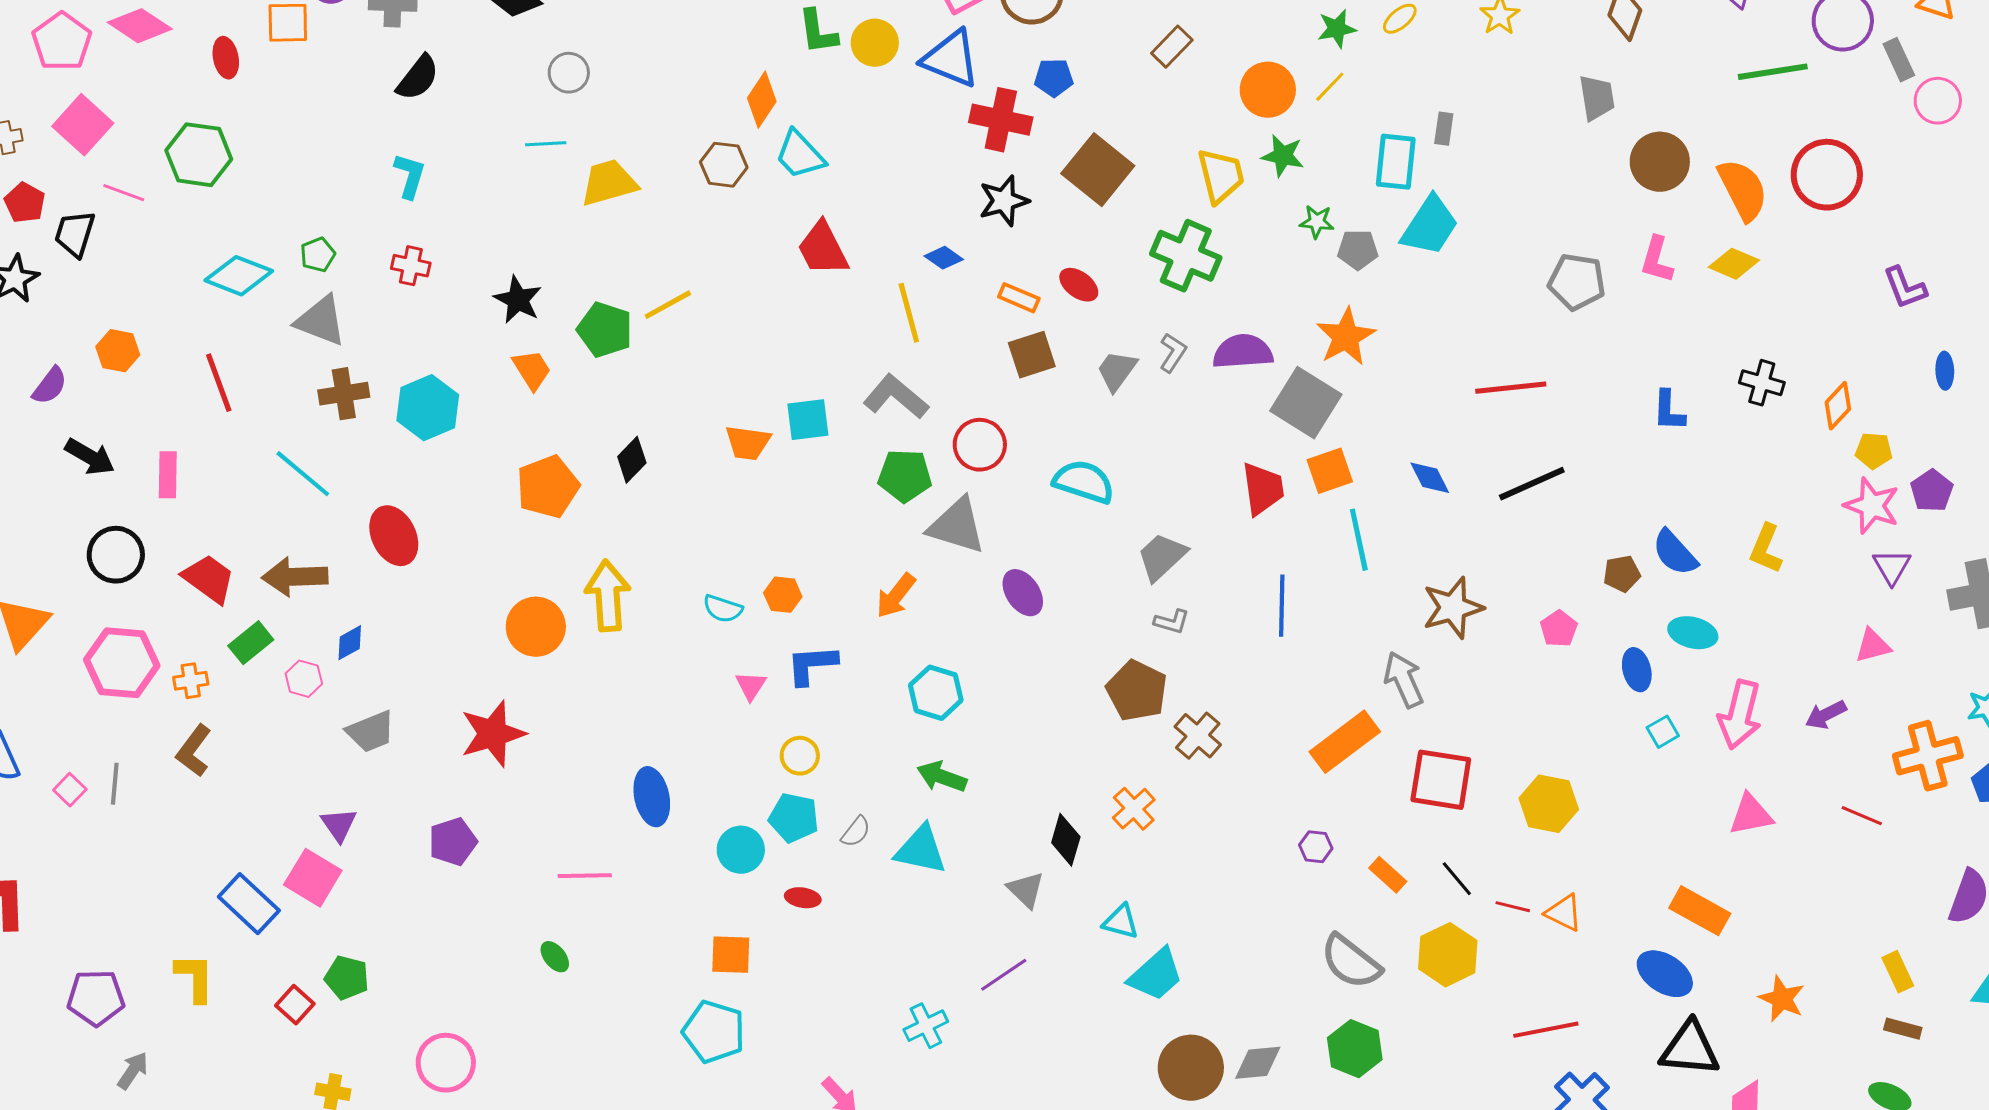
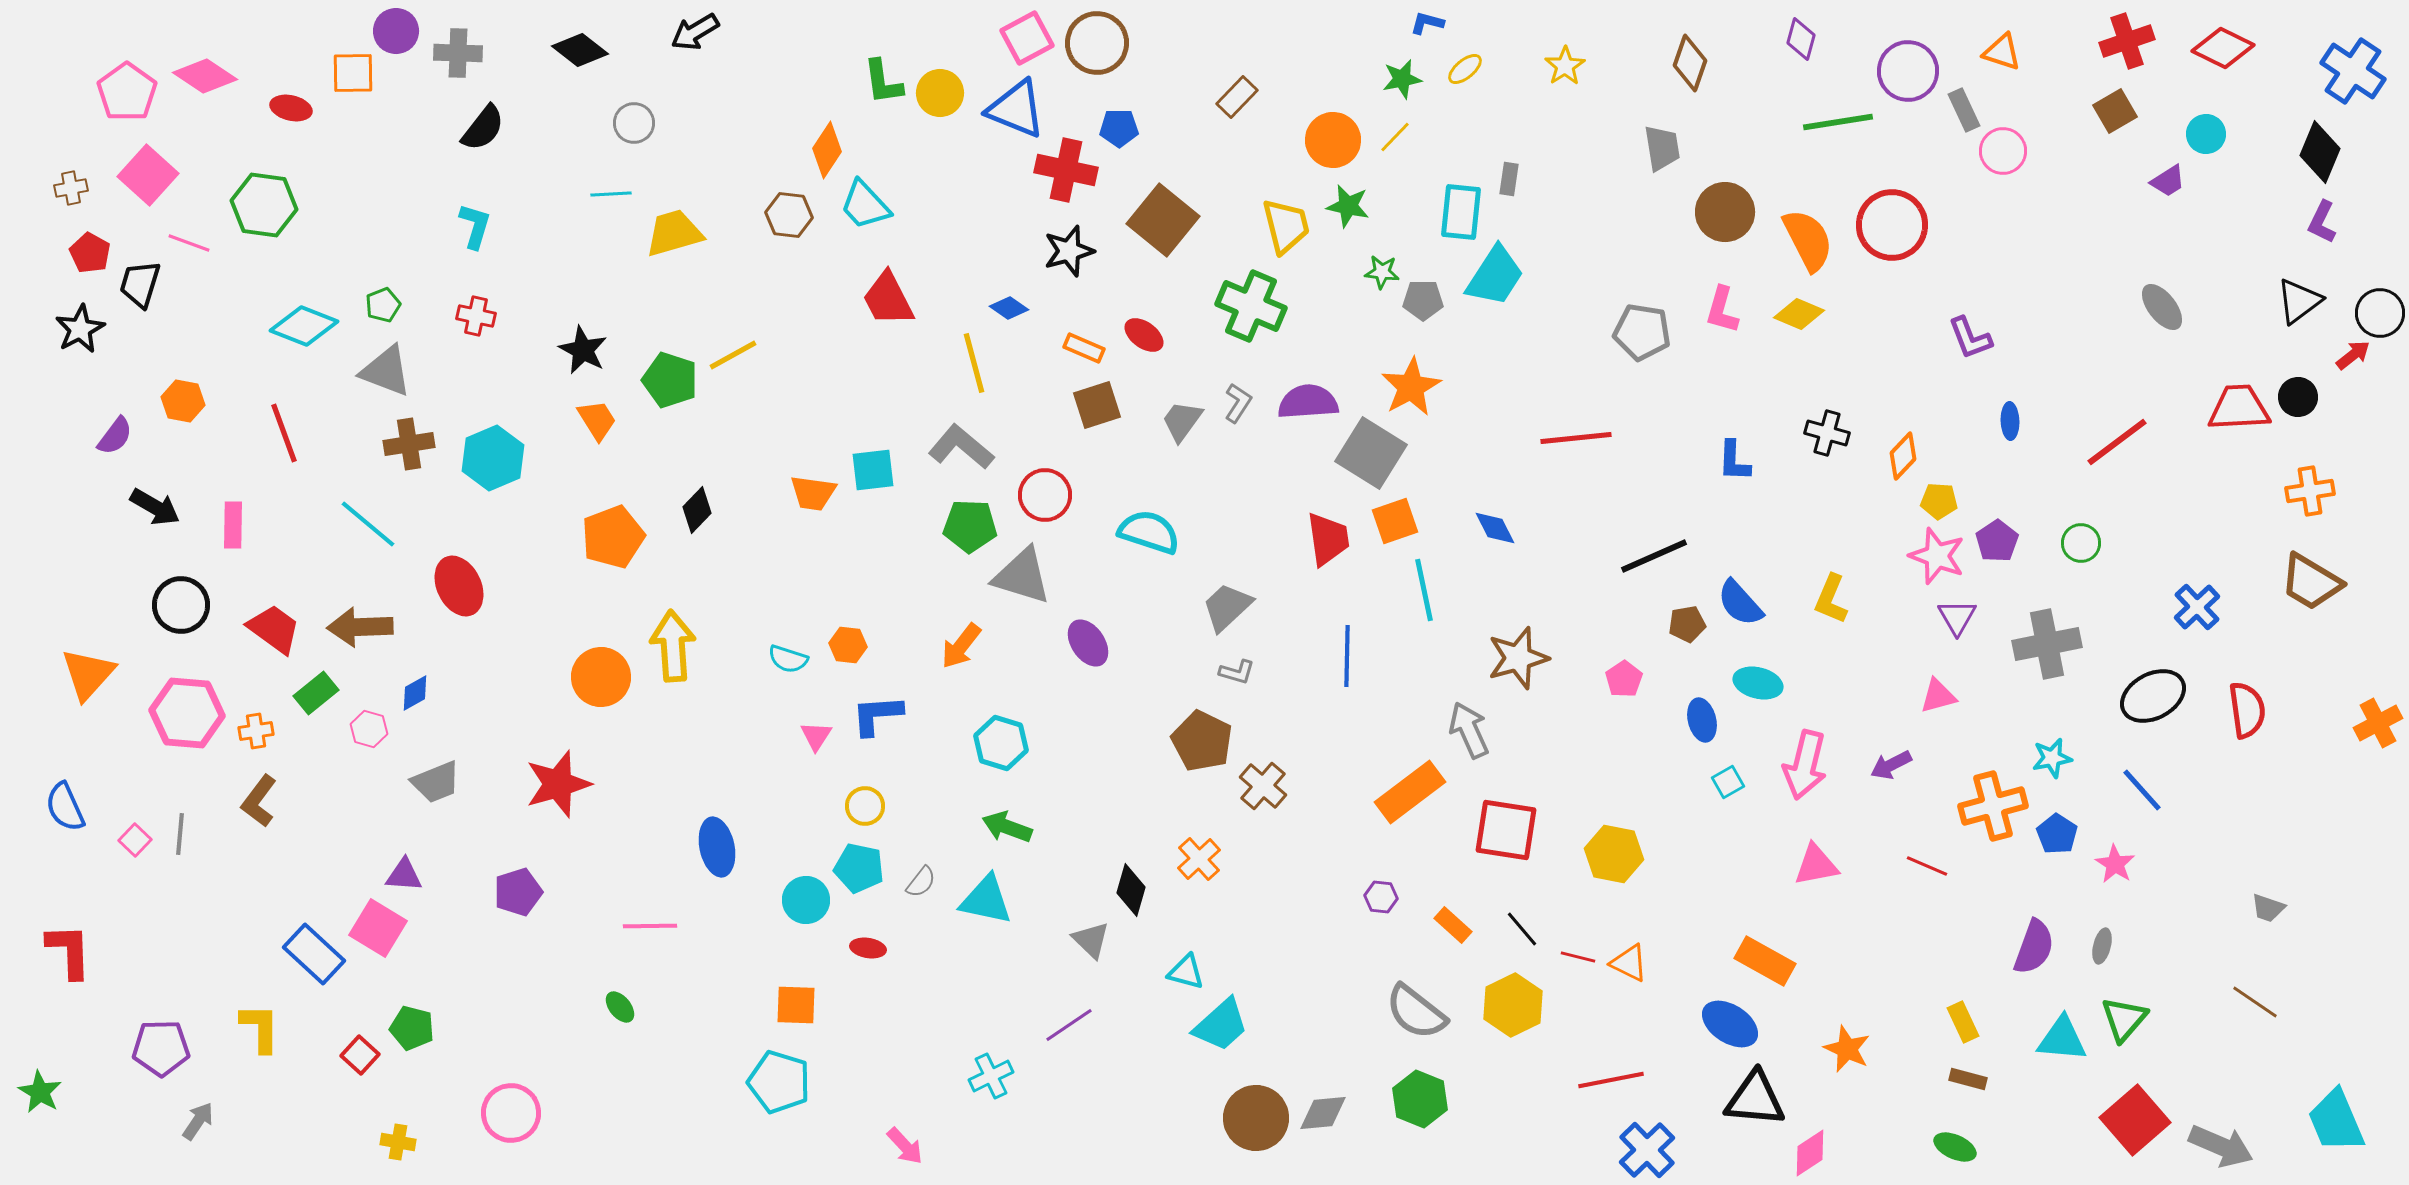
red ellipse: (226, 58) -> (291, 108), turned -66
black line: (1532, 484) -> (1654, 556), moved
purple triangle: (339, 825) -> (404, 875), turned -51

